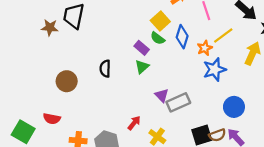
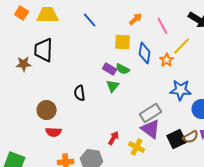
yellow square: (160, 21) -> (123, 42), turned -36
green semicircle: (158, 38) -> (123, 69), moved
blue star: (215, 69) -> (181, 90), moved, turned 30
purple triangle: (162, 95) -> (151, 129), moved, size x1.5
red semicircle: (52, 119) -> (54, 132), moved

